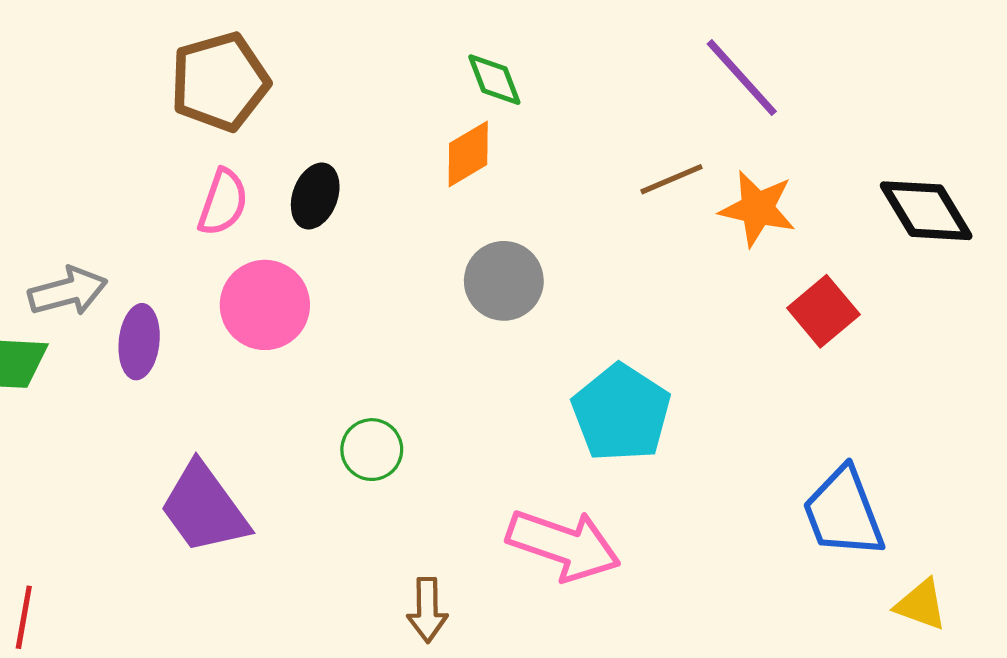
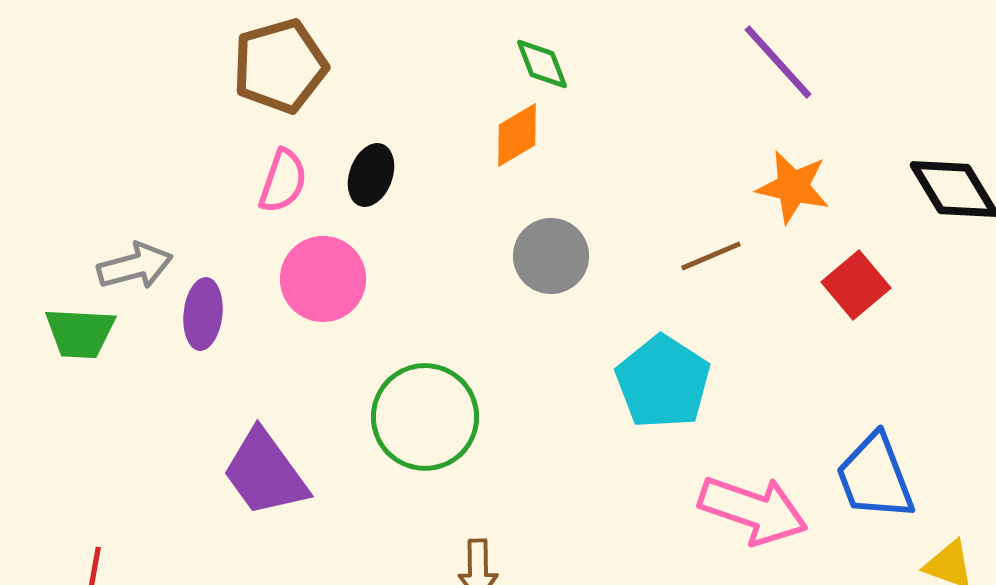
brown line: (671, 179) -> (711, 256), moved
green circle: (372, 450) -> (425, 417), size x1.8
pink arrow: (564, 545) -> (753, 510), moved

